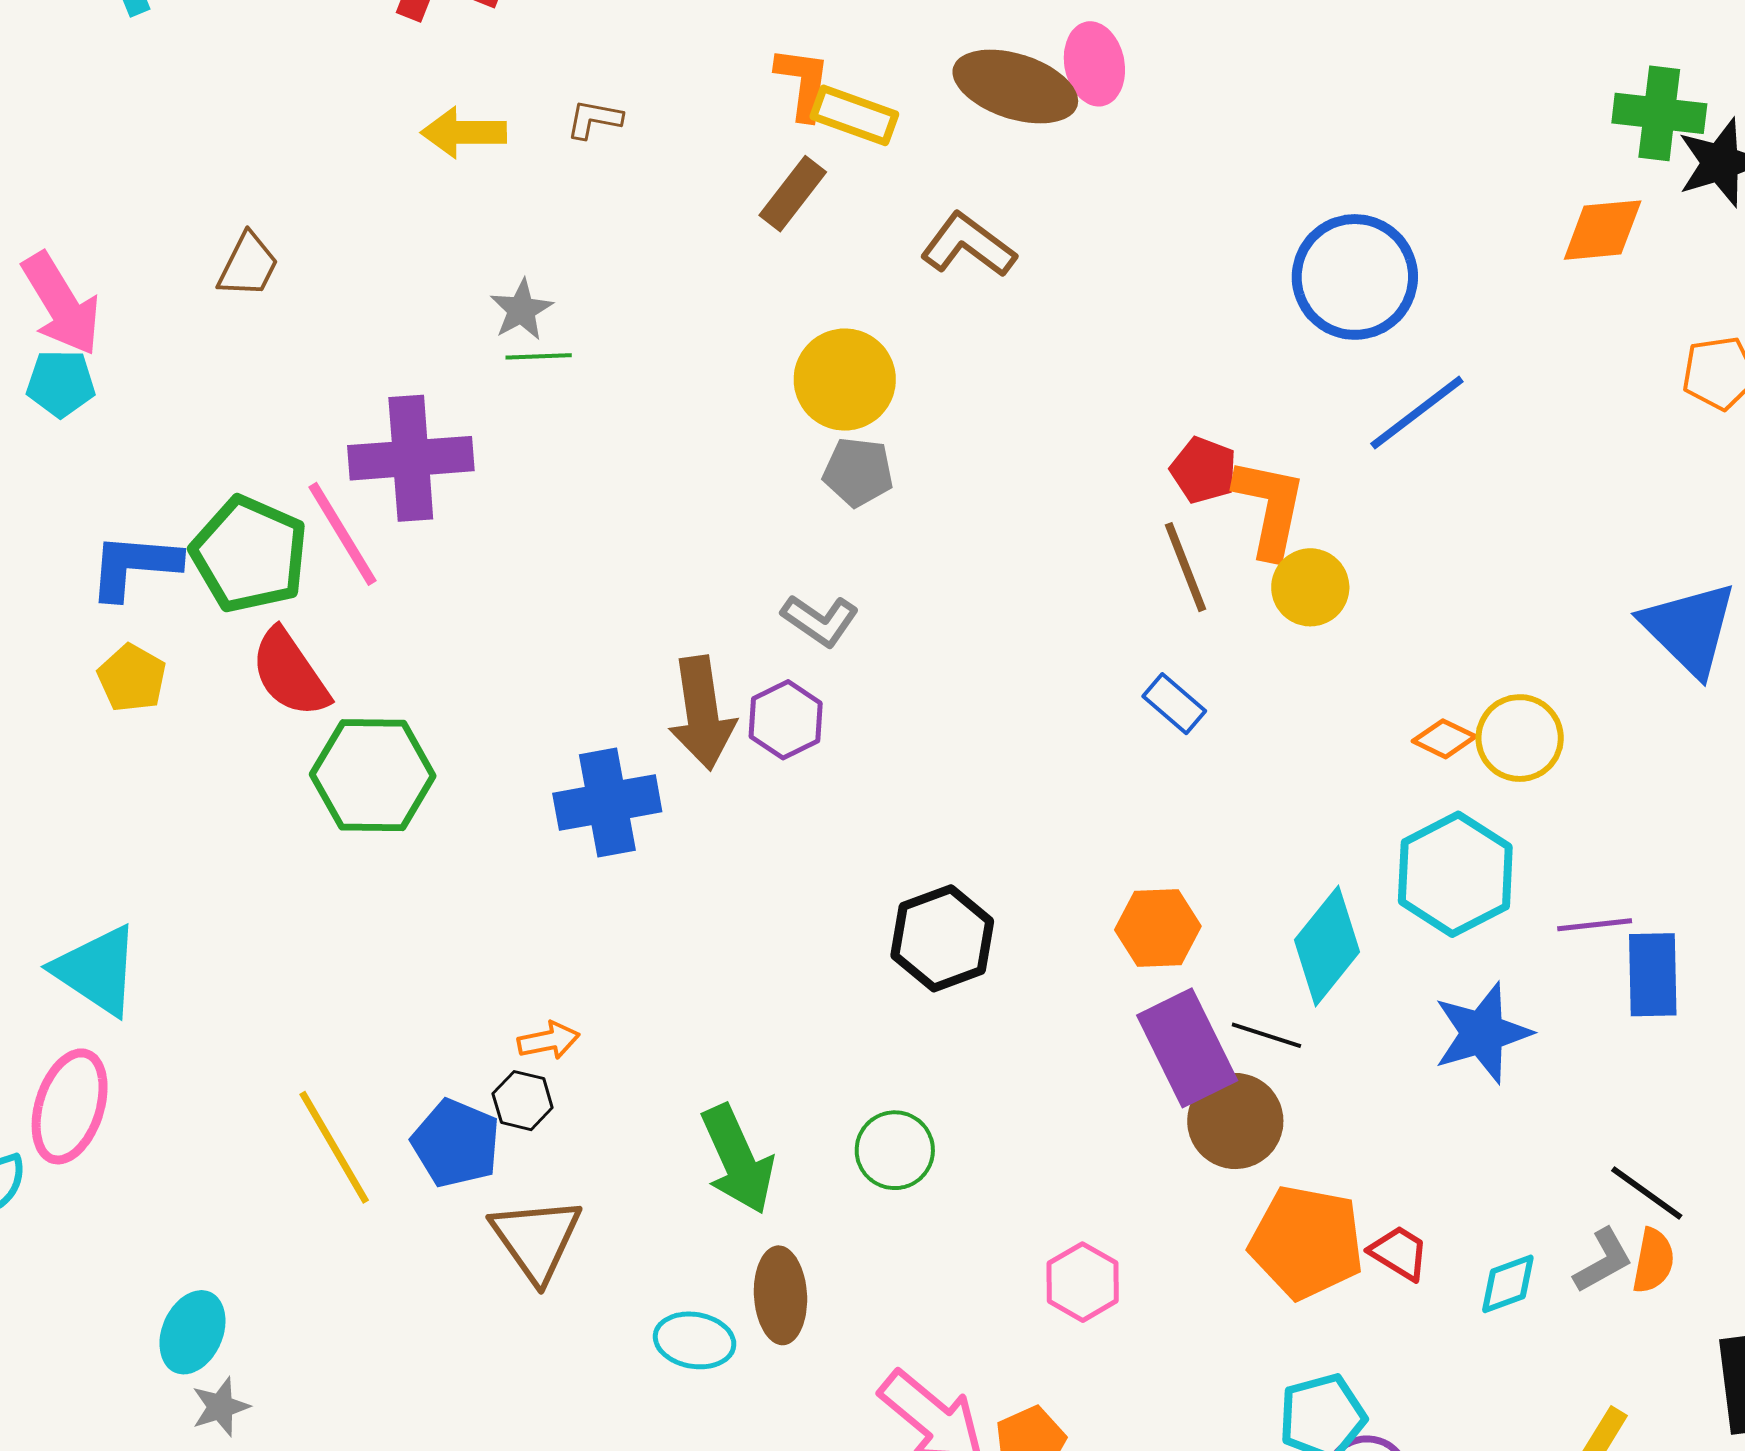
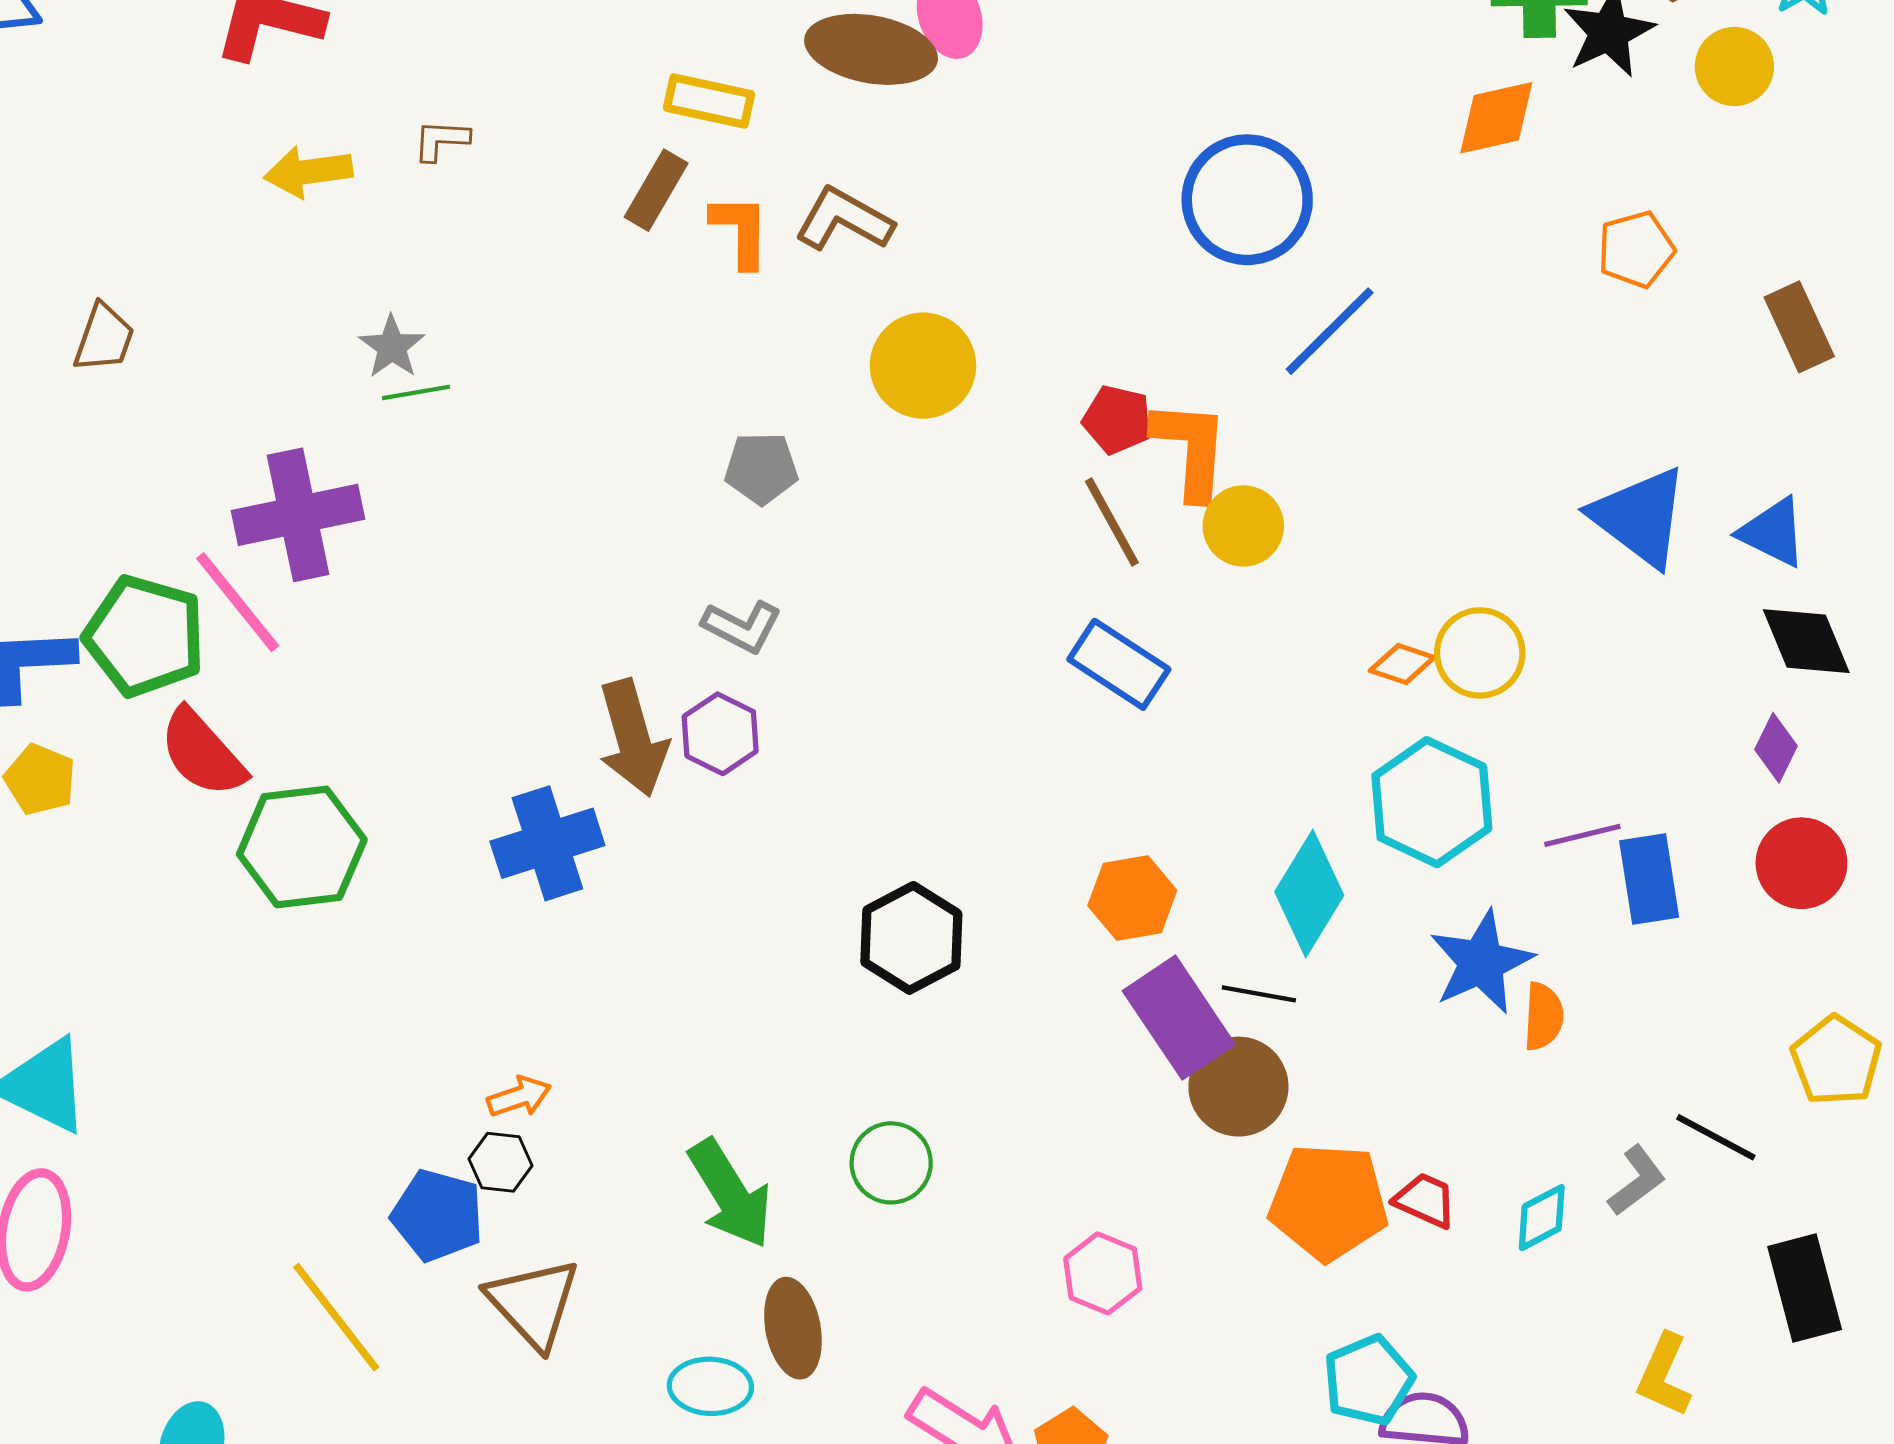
orange L-shape: (803, 83) -> (740, 231), moved
yellow circle: (845, 380) -> (923, 366), moved
blue rectangle: (1174, 704) -> (1119, 664), size x1.5
yellow line: (334, 1147) -> (336, 1317), moved
black line: (1647, 1193) -> (1716, 1137), moved
orange semicircle: (1653, 1261) -> (1543, 1016), moved

